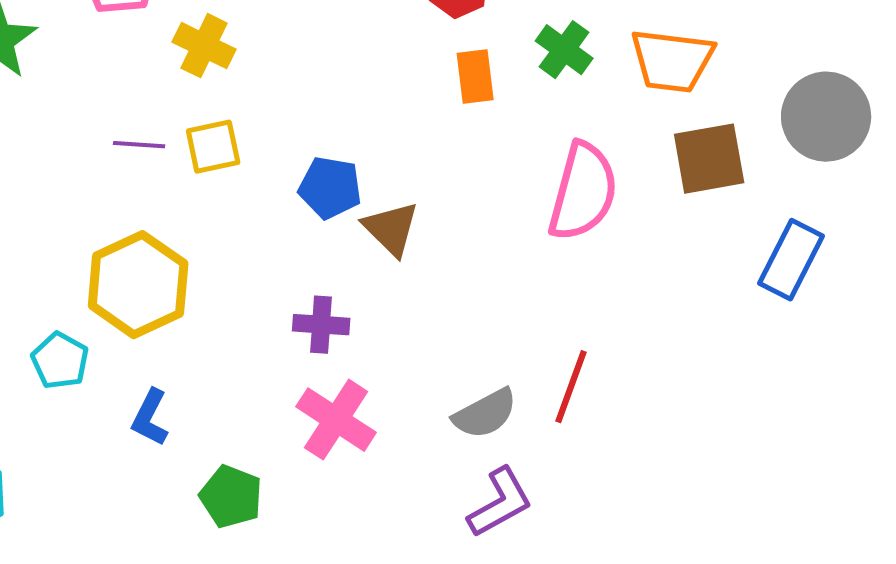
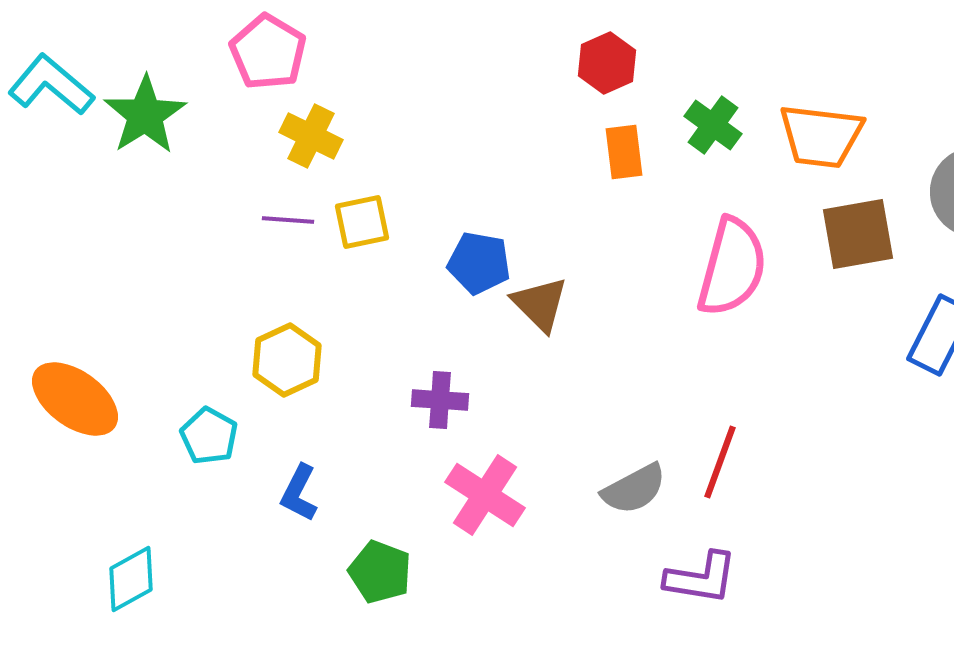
yellow cross: (204, 46) -> (311, 136), moved
yellow hexagon: (138, 285) -> (287, 360), size x0.7
purple cross: (321, 325) -> (440, 400), moved
purple L-shape: (500, 503) -> (701, 578), moved, turned 38

